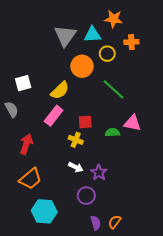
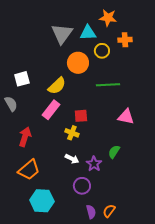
green line: (114, 89) -> (108, 85), turned -45
green semicircle: (112, 132) -> (114, 152), moved, turned -56

